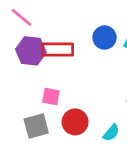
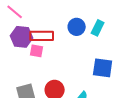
pink square: (51, 96) -> (37, 51), moved

